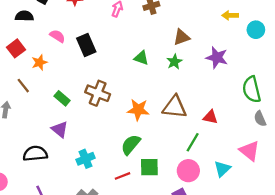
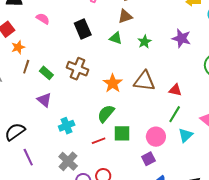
brown triangle: (182, 37) -> (125, 16), moved
black rectangle: (86, 45) -> (83, 29), moved
orange star: (39, 62) -> (18, 47), moved
brown line: (23, 86) -> (26, 67), moved, turned 56
orange star: (138, 110) -> (113, 83), turned 30
green line: (193, 142) -> (175, 114), moved
black semicircle: (35, 154) -> (15, 132), moved, turned -30

